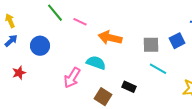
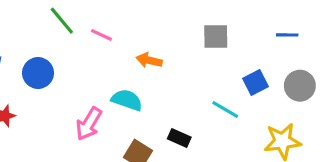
orange arrow: (110, 38) -> (149, 60), size x0.7
blue square: (177, 41) -> (255, 83), moved
gray square: (151, 45) -> (216, 37), moved

